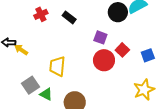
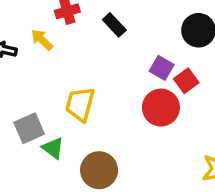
yellow arrow: (21, 50) -> (42, 40), moved
red square: (122, 50) -> (186, 81), moved

